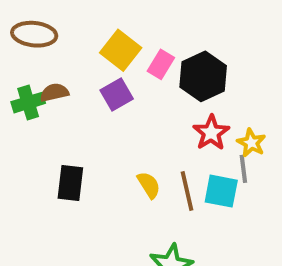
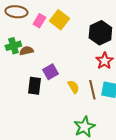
pink rectangle: (161, 64) -> (39, 21), moved
brown semicircle: (54, 93) -> (26, 51), moved
purple square: (117, 95) -> (50, 72), moved

